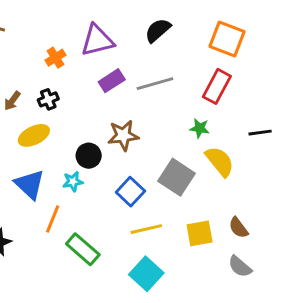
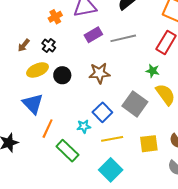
black cross: (48, 99) -> (49, 46), turned -32
black circle: (89, 156) -> (62, 75), moved
cyan star: (73, 182) -> (84, 126), moved

